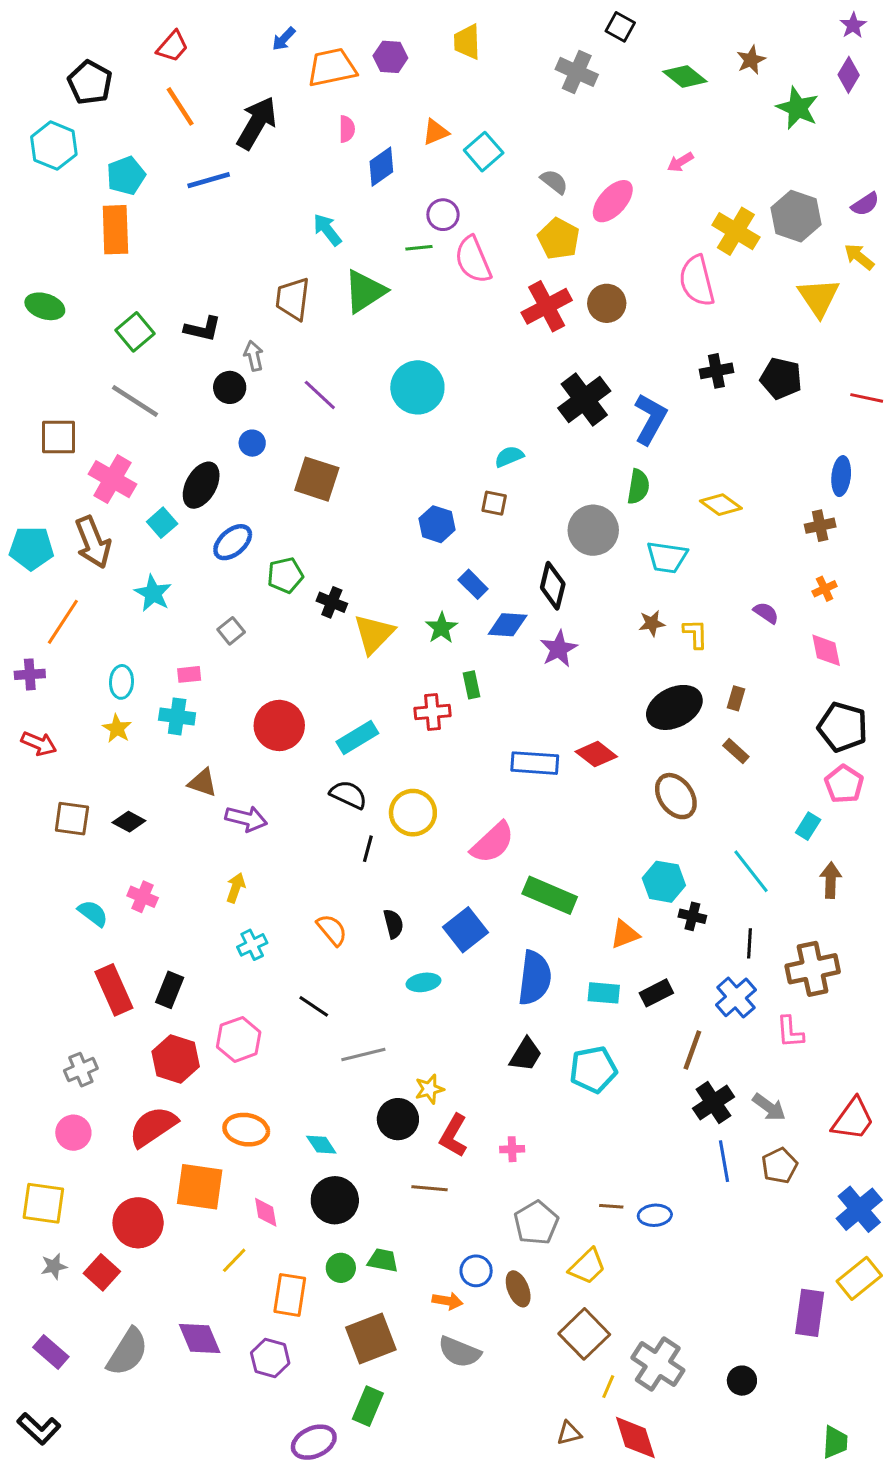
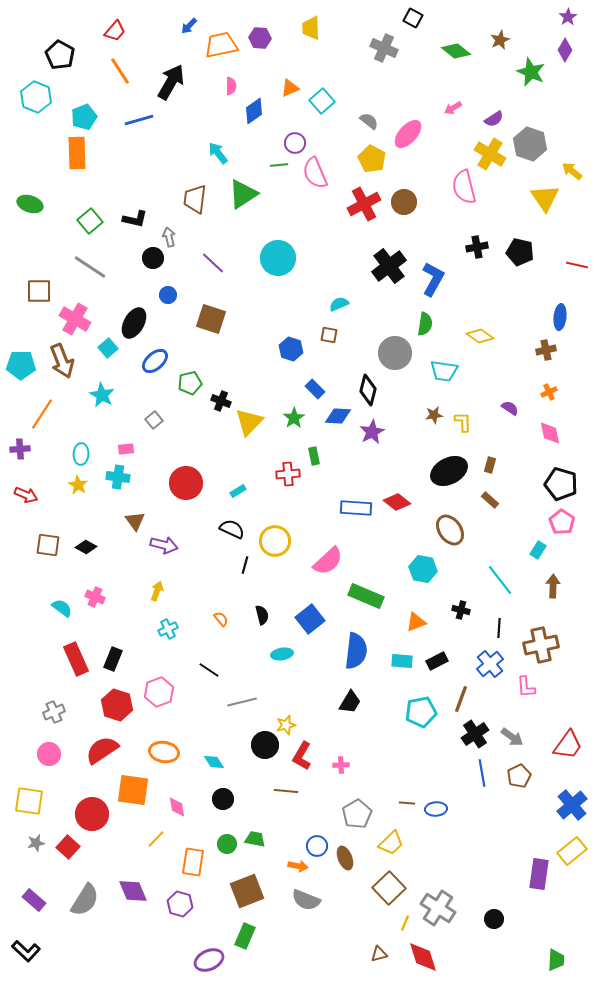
purple semicircle: (865, 204) -> (494, 119), moved
cyan rectangle: (357, 737) -> (238, 491), size x0.6
brown triangle: (203, 783) -> (135, 521), turned 35
cyan hexagon: (664, 882) -> (423, 569), moved
orange semicircle: (332, 930) -> (221, 619), size x0.7
cyan pentagon: (593, 1070) -> (421, 712), moved
black circle: (335, 1200) -> (223, 799), size x0.7

